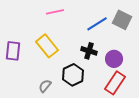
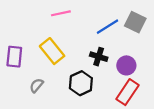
gray semicircle: (45, 86) -> (37, 85), moved

